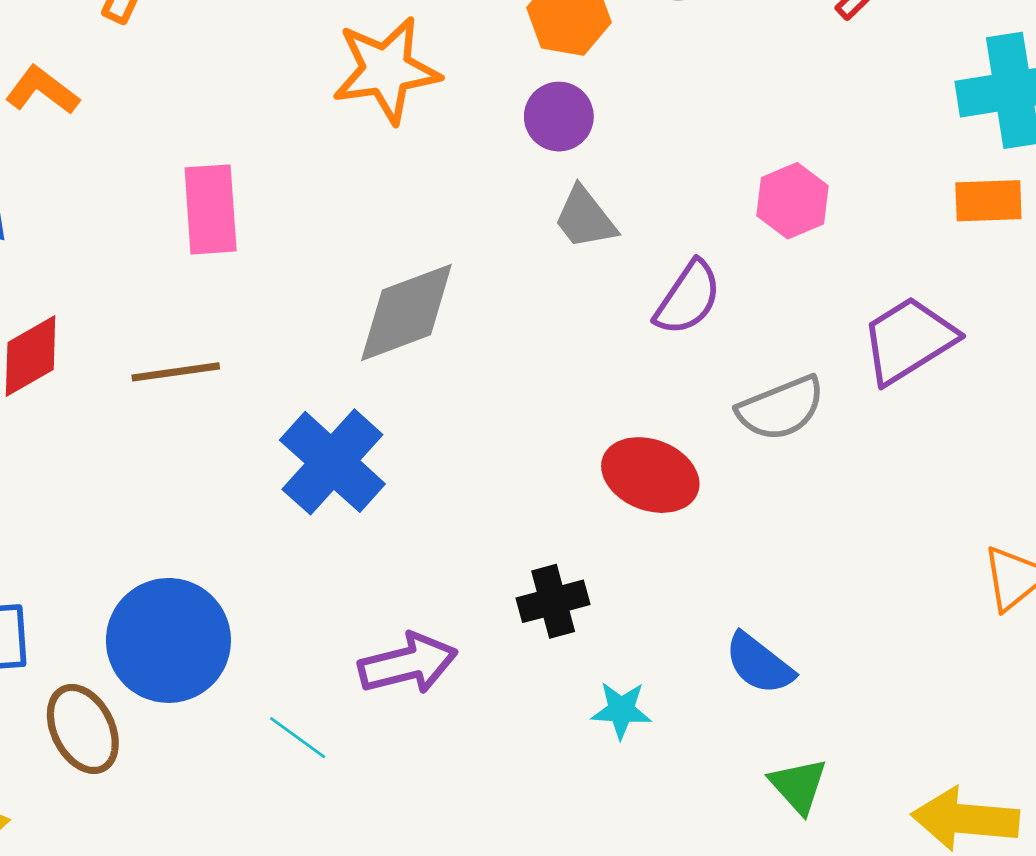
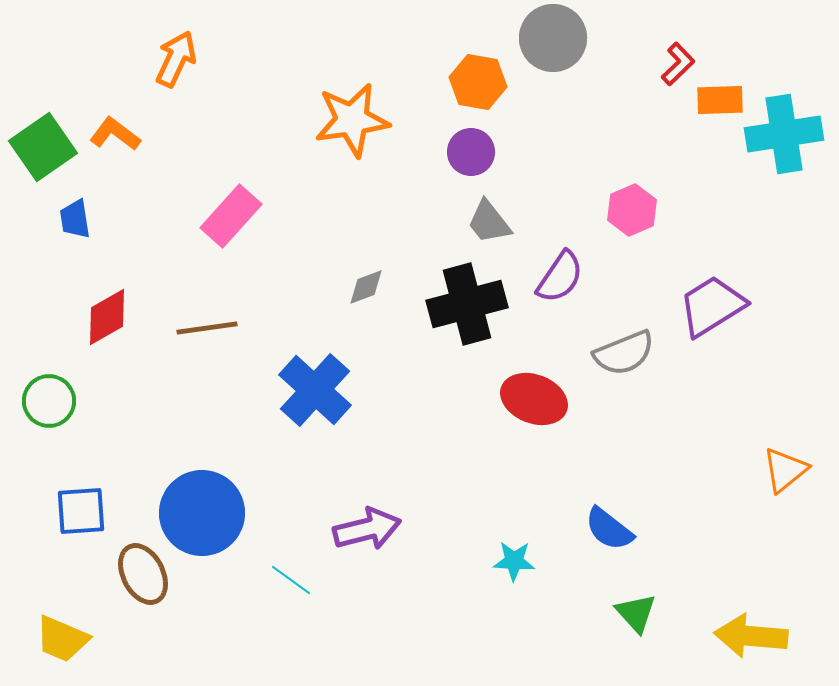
orange rectangle: (988, 201) -> (720, 100), moved
pink rectangle: (211, 209) -> (231, 216), turned 46
gray diamond: (406, 312) -> (366, 287), size x0.5
black cross: (553, 601) -> (467, 304), moved, size x1.6

